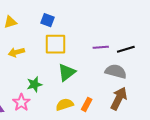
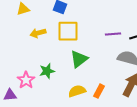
yellow arrow: (16, 52) -> (38, 33), moved
pink star: (21, 102) -> (26, 80), moved

